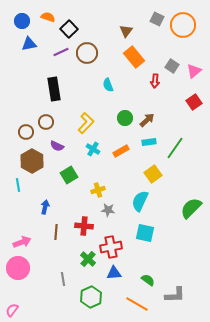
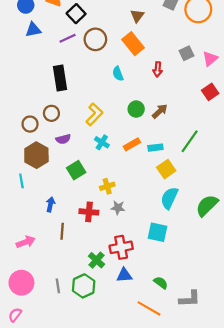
orange rectangle: (134, 57) -> (133, 44), moved
gray square: (172, 66) -> (187, 53), turned 32
red arrow: (155, 81) -> (158, 69), moved
cyan rectangle: (149, 142) -> (155, 148), moved
purple semicircle: (57, 146) -> (63, 139), turned -40
cyan semicircle: (140, 201) -> (169, 198), moved
red cross: (84, 226) -> (89, 212), moved
pink circle: (18, 268) -> (21, 283), moved
gray line: (63, 279) -> (58, 286), moved
green hexagon: (91, 297) -> (84, 286), moved

